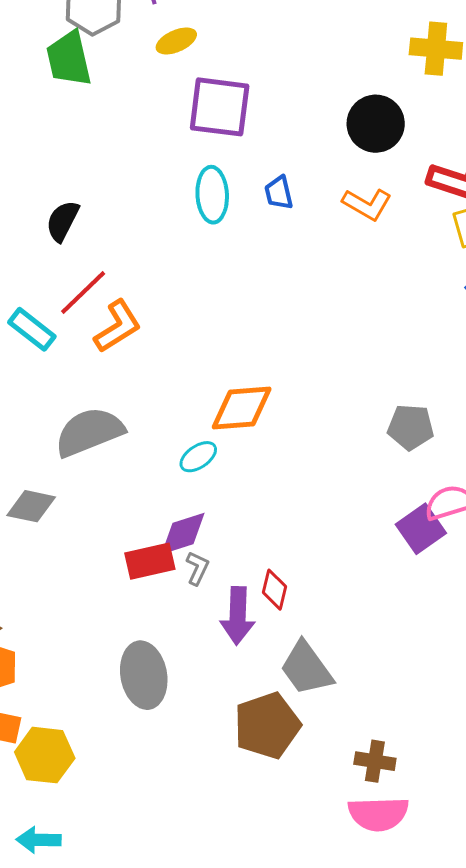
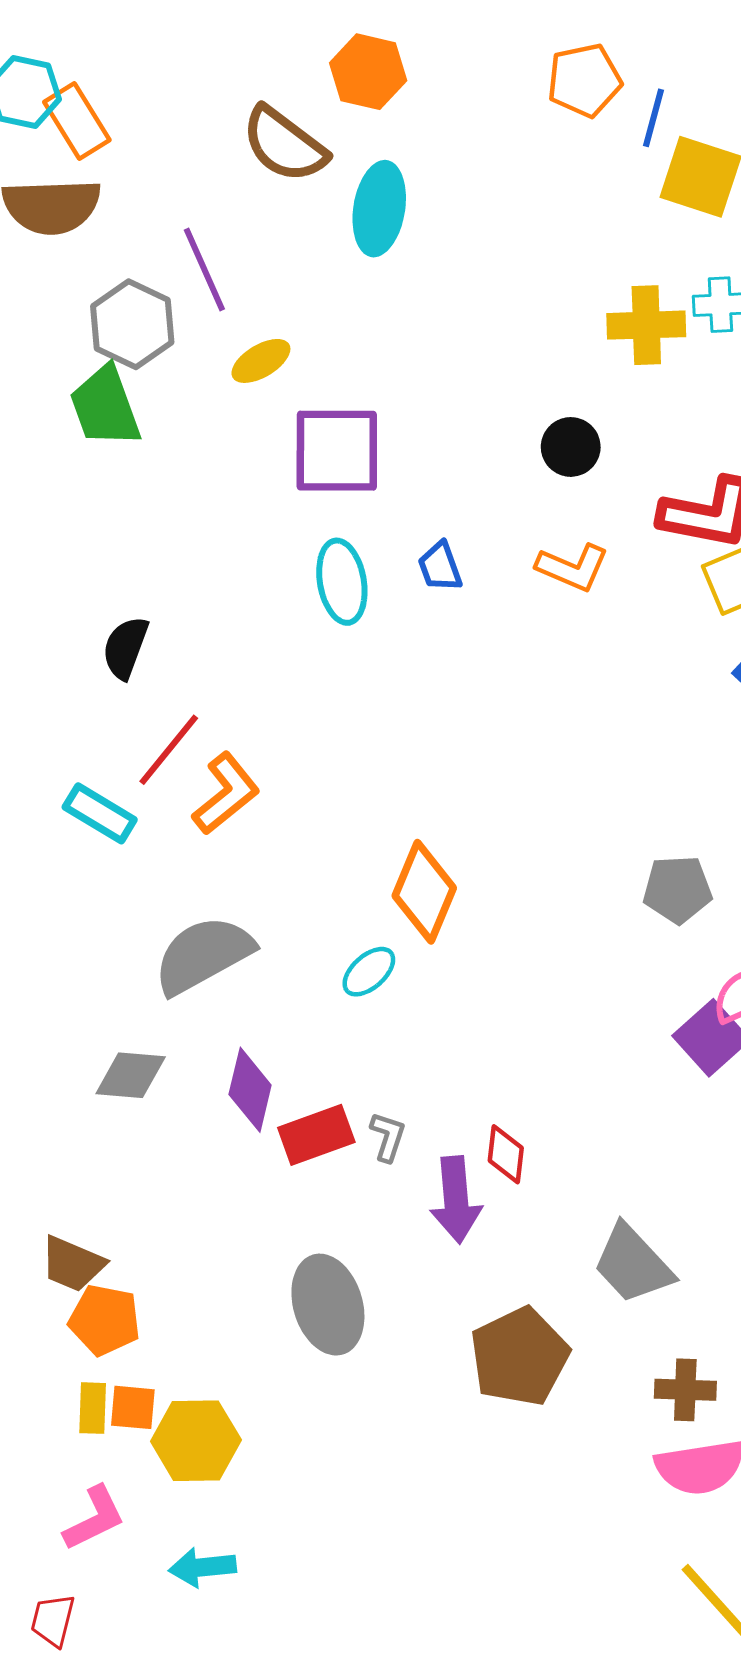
black circle: (376, 124) -> (571, 447), size x0.7
orange diamond: (242, 408) -> (424, 892), turned -56
purple diamond: (183, 534) -> (250, 1090), moved, turned -52
gray trapezoid: (306, 668) -> (633, 1264), moved

